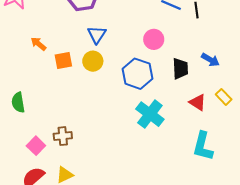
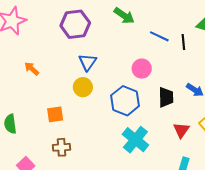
orange square: (63, 60) -> (55, 114), moved
red triangle: (198, 102) -> (181, 130), turned 30
brown cross: (63, 136) -> (62, 147), moved

